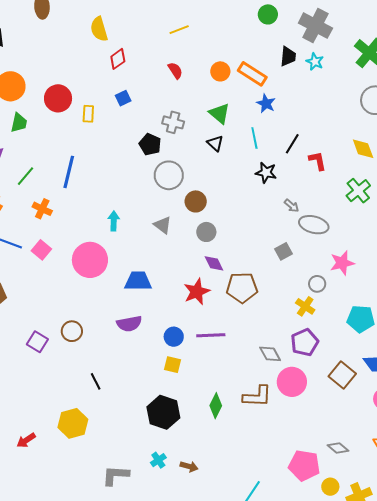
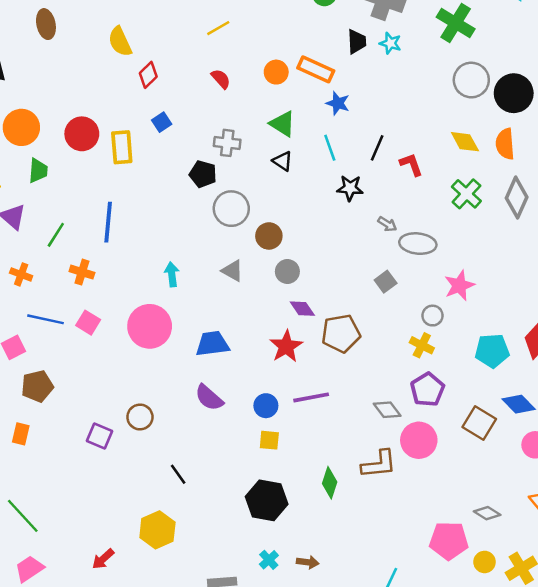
yellow rectangle: (88, 114) -> (122, 147), size x1.5
purple semicircle: (129, 324) -> (209, 398), turned 60

